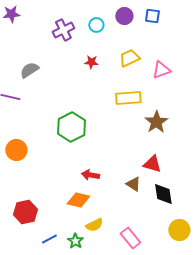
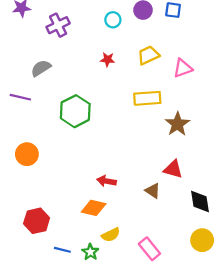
purple cross: (63, 30) -> (58, 25), moved
green hexagon: (71, 127) -> (75, 111), moved
black diamond: (163, 194) -> (200, 201), moved
blue line: (49, 239) -> (62, 250), turned 42

